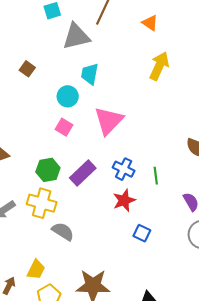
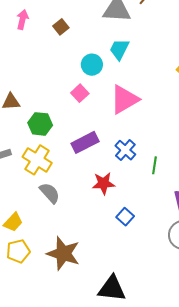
green hexagon: (48, 170) -> (40, 124), moved
red star: (124, 200) -> (103, 183), moved

